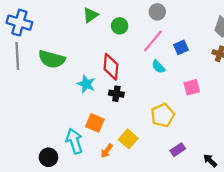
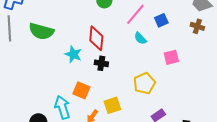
yellow square: (128, 139) -> (112, 105), turned 30

